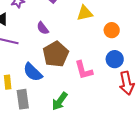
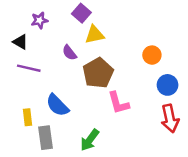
yellow triangle: (85, 13) -> (95, 35), moved
brown pentagon: (56, 54) -> (98, 73), moved
blue circle: (115, 59) -> (167, 85), moved

